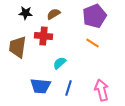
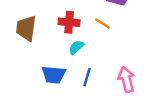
red cross: (44, 36) -> (69, 22), moved
orange line: (93, 43) -> (102, 23), moved

